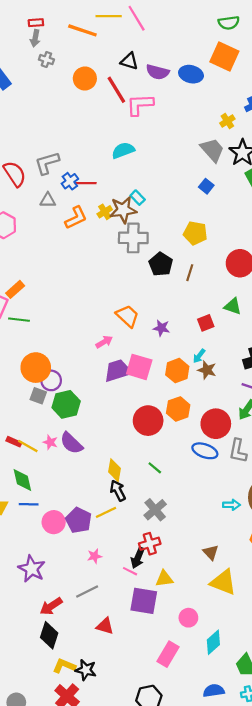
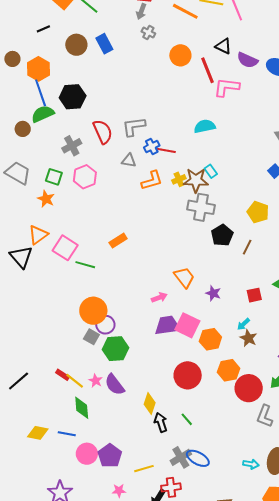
orange rectangle: (15, 289) -> (118, 241), moved
orange hexagon: (177, 371) -> (210, 339), moved
orange hexagon: (178, 409) -> (229, 370), moved
blue ellipse: (205, 451) -> (198, 458), moved
yellow diamond: (114, 470) -> (150, 403), moved
green diamond: (22, 480) -> (82, 408), moved
black arrow: (118, 491) -> (161, 422), moved
yellow line: (106, 512) -> (144, 469), moved

